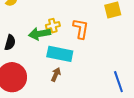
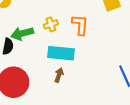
green arrow: (40, 34) -> (22, 33), moved

